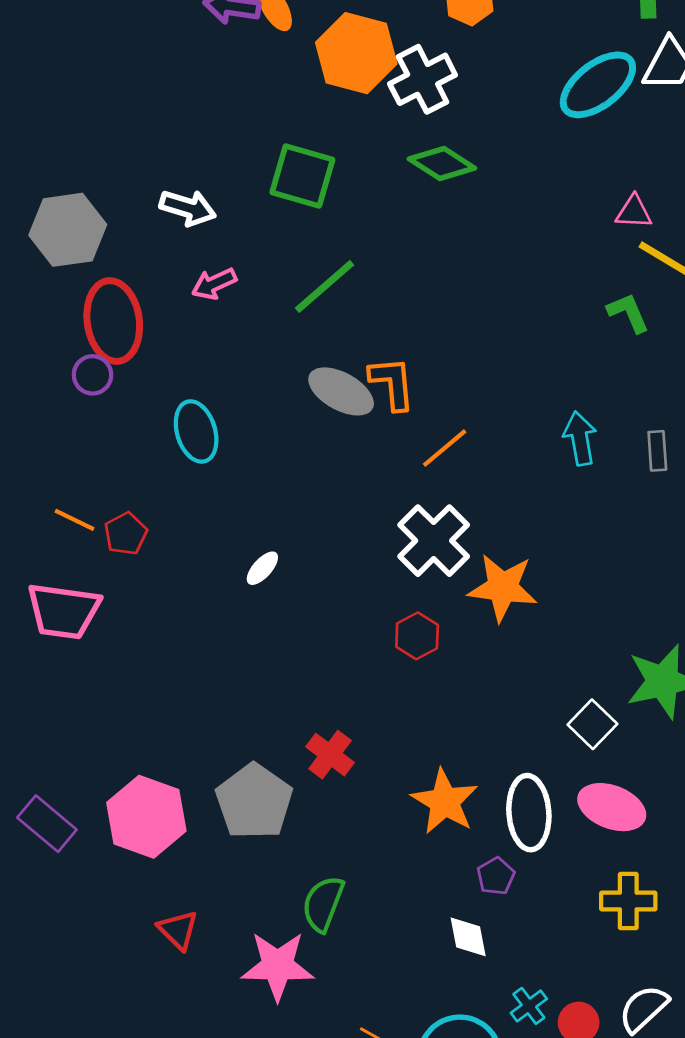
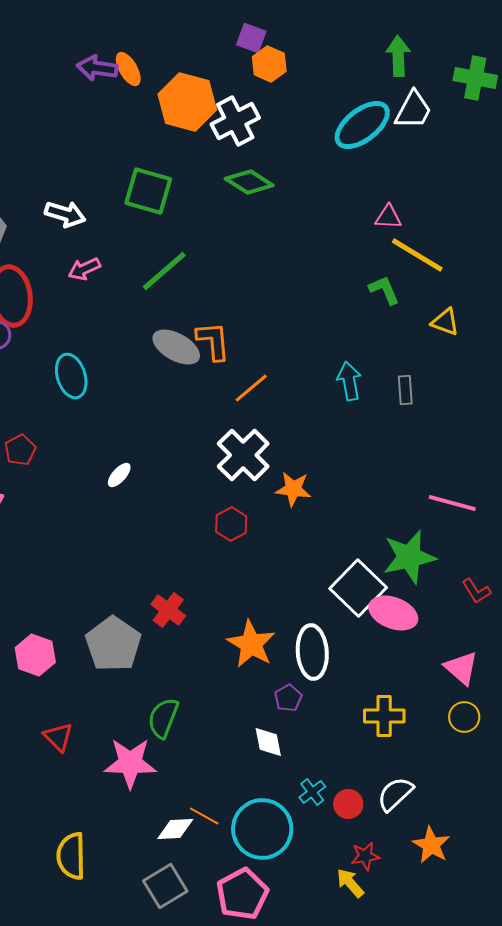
orange star: (503, 588) -> (293, 489), size x0.7
white square: (592, 724) -> (358, 588), size x1.6
pink ellipse: (612, 807) -> (393, 613), moved
pink hexagon: (146, 817) -> (35, 655), size x0.7

